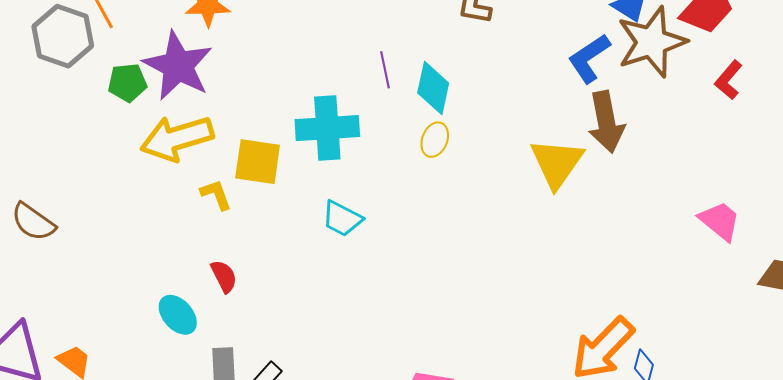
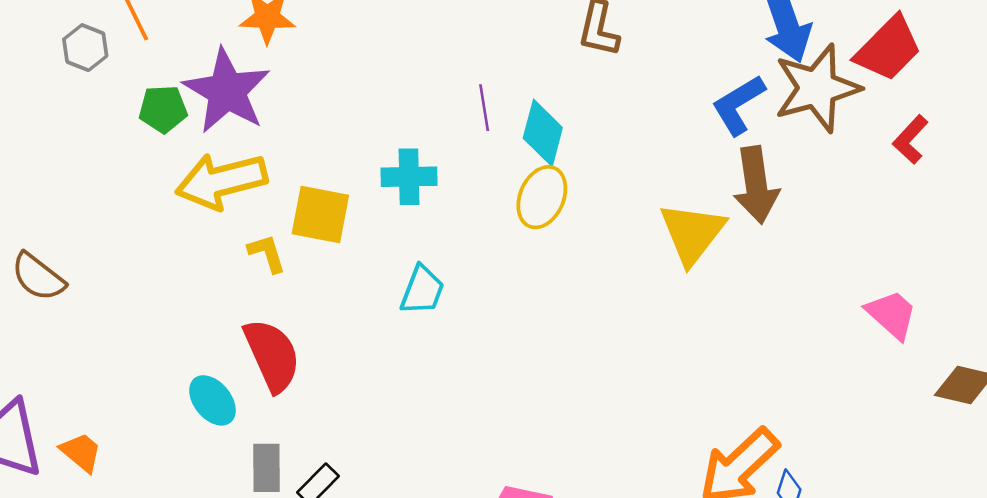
gray hexagon: (63, 36) -> (85, 48), size x0.6
cyan cross: (327, 128) -> (409, 177), size x0.7
yellow ellipse: (435, 140) -> (542, 197), size x1.4
cyan trapezoid: (342, 219) -> (422, 290), turned -99
red semicircle: (224, 276) -> (272, 355), size x1.8

